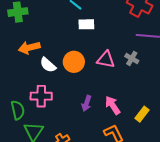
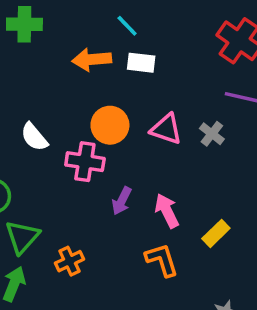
orange arrow: (29, 48) -> (92, 59), moved
white semicircle: (48, 65) -> (34, 137), moved
pink cross: (41, 96) -> (85, 162), moved

